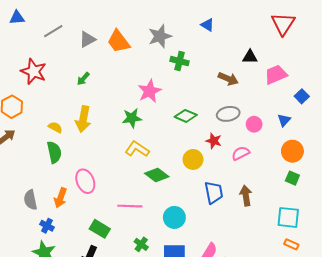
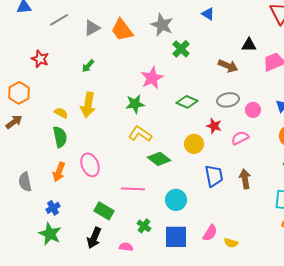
gray star: (160, 36) -> (162, 25), turned -30
green cross: (180, 61) -> (181, 49), turned 30
red star: (34, 71) -> (40, 59), size x0.7
orange arrow: (60, 198) -> (59, 172), moved
gray semicircle: (30, 200) -> (25, 182), moved
blue cross: (47, 226) -> (53, 208), turned 32

